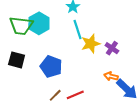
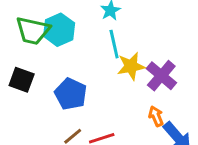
purple cross: (112, 48) -> (161, 76), size x1.5
orange arrow: (111, 76) -> (156, 116), turned 48

